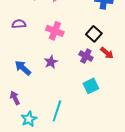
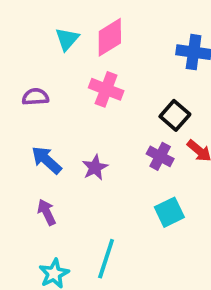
pink cross: (55, 31) -> (106, 89), moved
blue arrow: (23, 68) -> (47, 160), moved
purple arrow: (15, 98) -> (47, 212), moved

